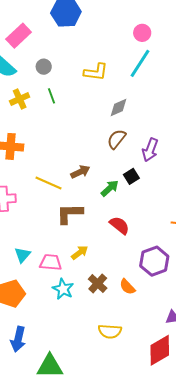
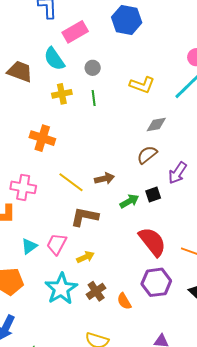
red semicircle: (119, 225) -> (152, 242), moved, size x1.5
pink trapezoid: (51, 262) -> (57, 244), moved, turned -80
cyan star: (63, 289) -> (61, 289), size x1.5

